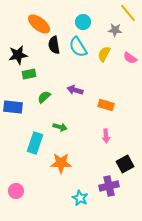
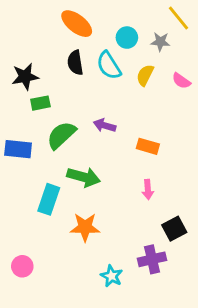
cyan circle: (83, 22) -> (127, 38), moved
orange ellipse: (39, 24) -> (77, 24), moved
green semicircle: (44, 97) -> (61, 135), size x1.6
green arrow: (60, 127) -> (84, 177), size x1.6

